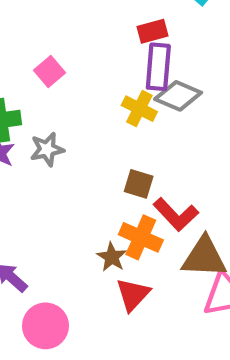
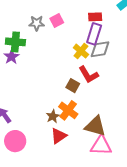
pink square: (49, 72) -> (57, 20), moved
gray diamond: (178, 96) -> (100, 49), turned -45
gray star: (47, 149) -> (37, 23), moved
red L-shape: (176, 214) -> (88, 75), moved

